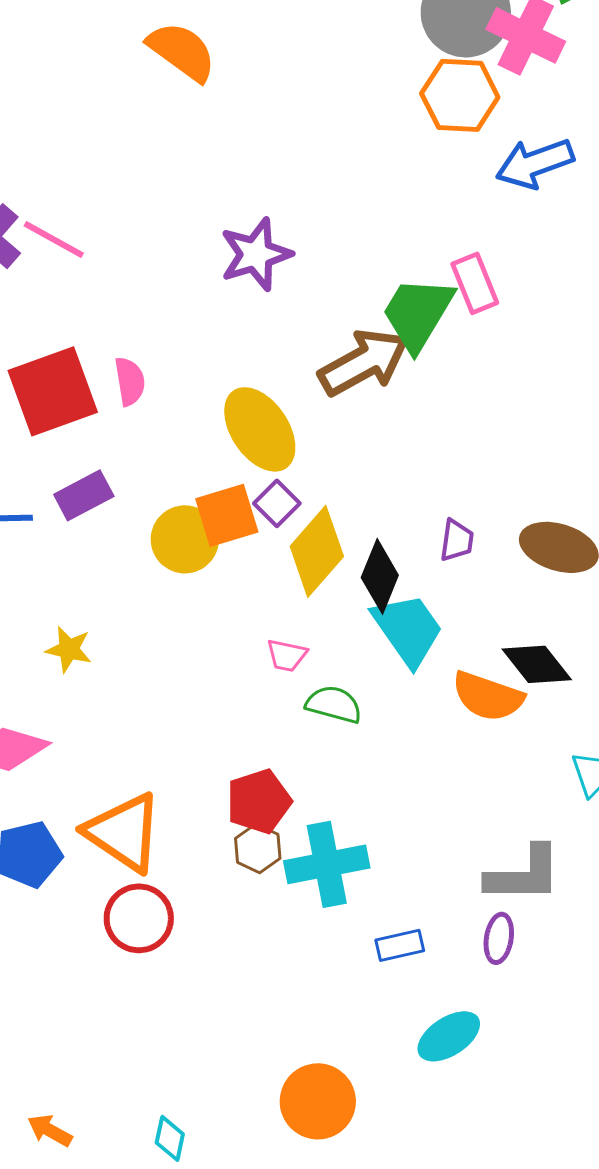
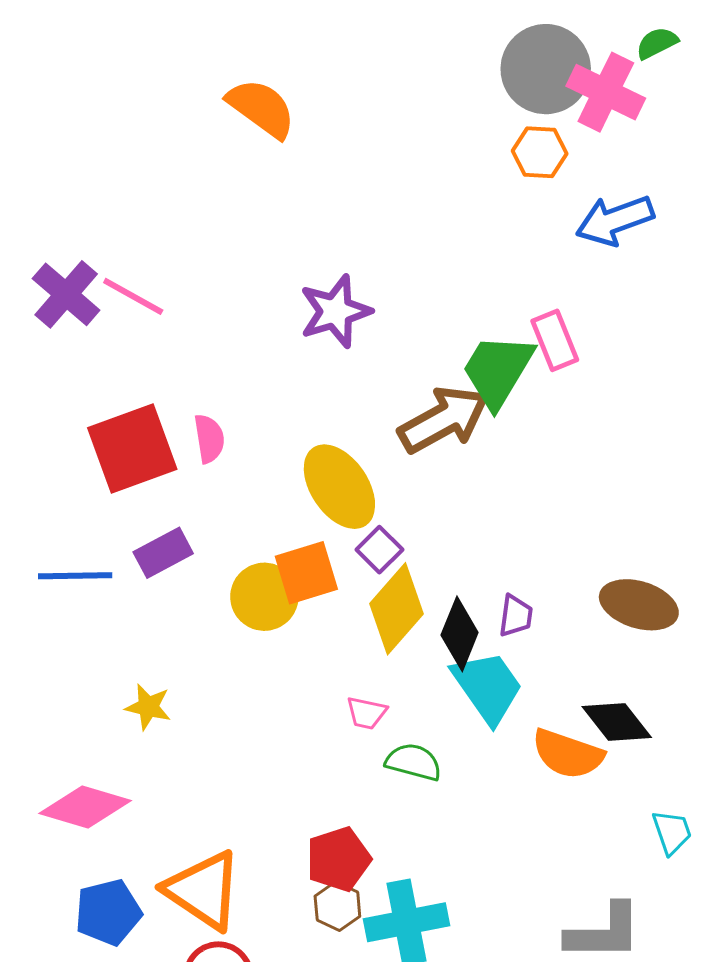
orange hexagon: (460, 95) -> (540, 152), size x0.7
purple square: (277, 503) -> (379, 550), moved
purple trapezoid: (457, 540) -> (516, 616), moved

